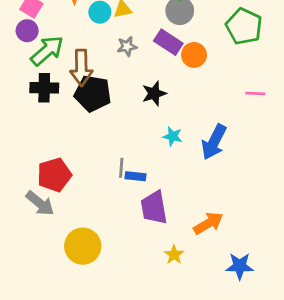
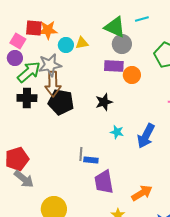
purple rectangle: (168, 42) -> (114, 66), turned -30
gray star: (127, 46) -> (50, 65), moved, size x1.6
red pentagon: (54, 175) -> (17, 159), moved

